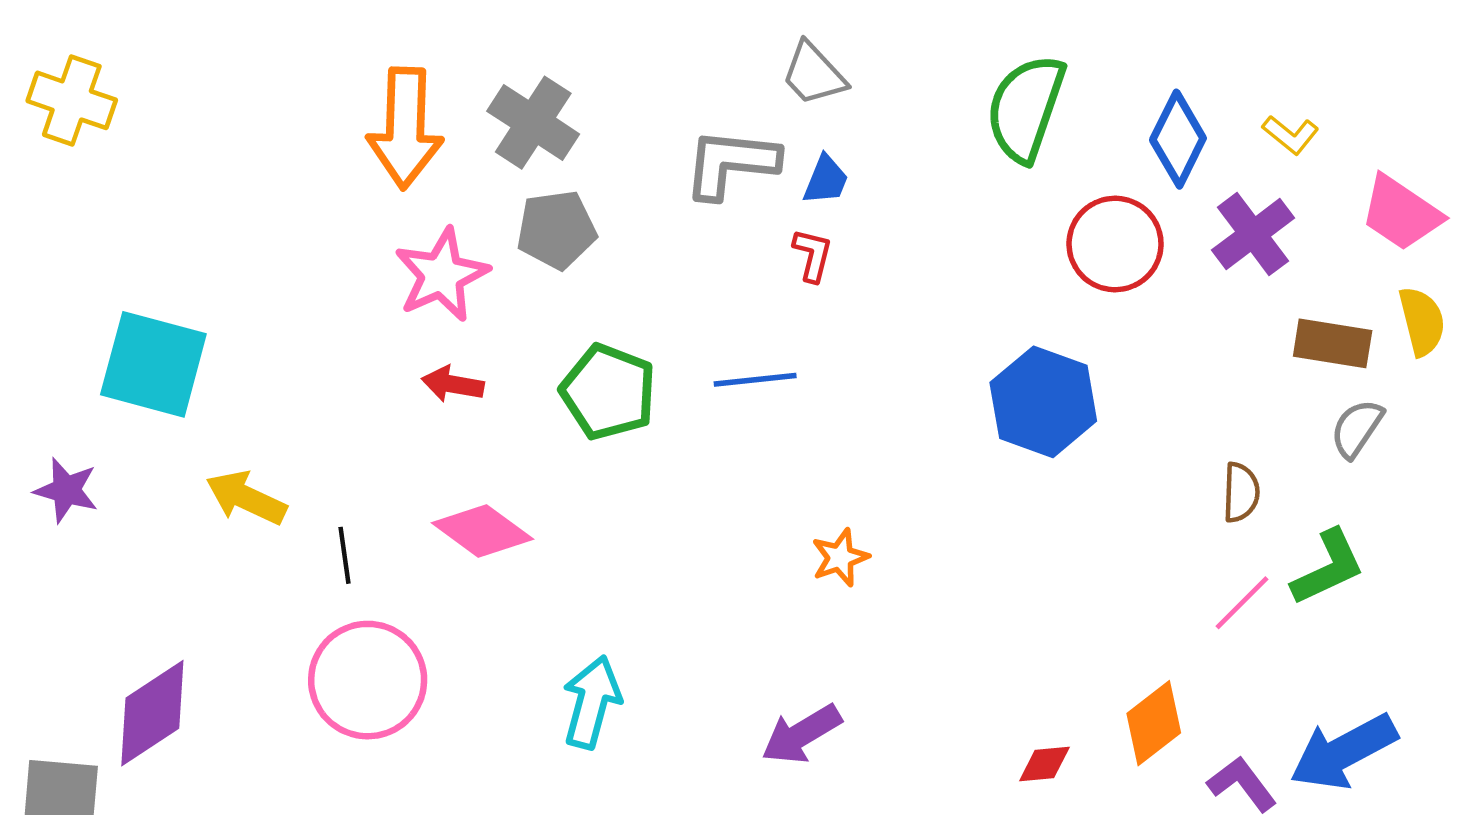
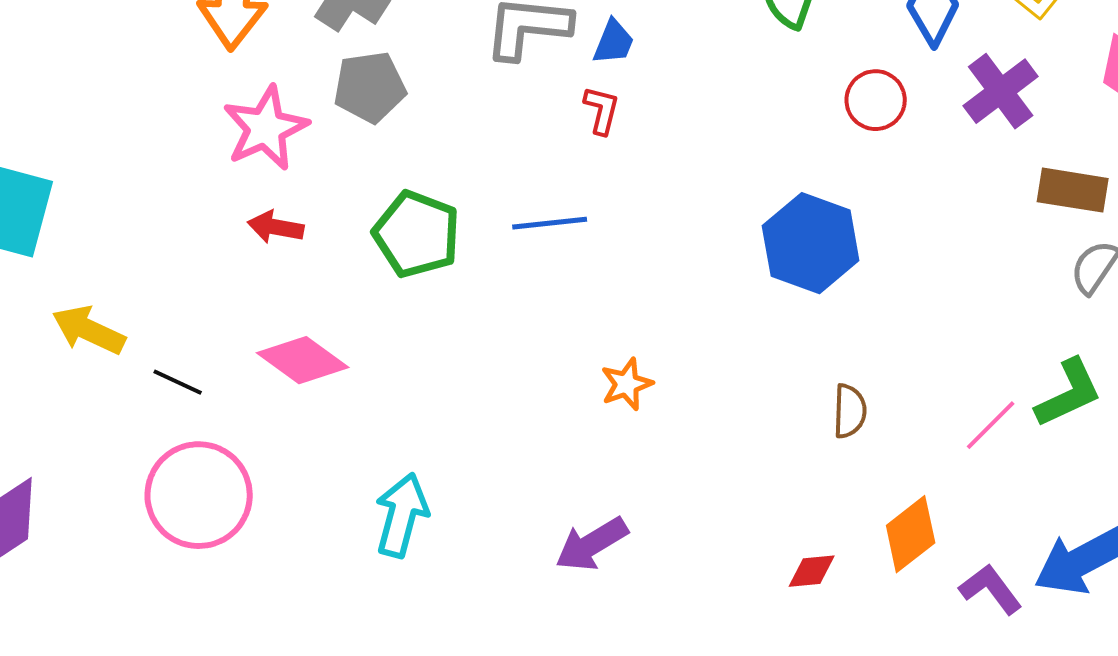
red circle: (1115, 244) -> (876, 100), size x0.7
brown semicircle: (1241, 492) -> (850, 411), moved
black line: (344, 555) -> (178, 382), turned -57

